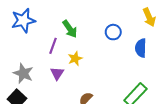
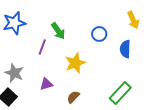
yellow star: (75, 59) -> (75, 63), moved, size x1.5
purple triangle: (57, 73) -> (46, 84), moved, turned 40

